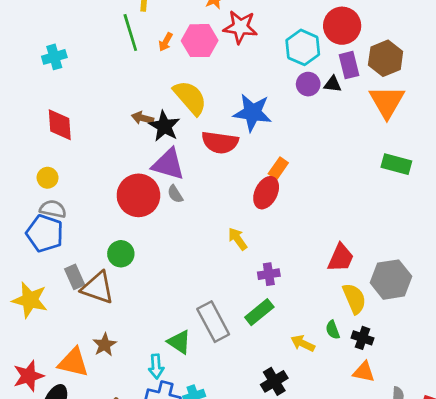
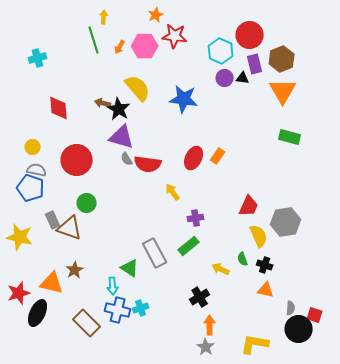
red diamond: (60, 125) -> (59, 108), moved
red semicircle: (220, 142) -> (148, 164), moved
orange rectangle: (278, 168) -> (218, 156), moved
red circle: (138, 195) -> (77, 160), moved

